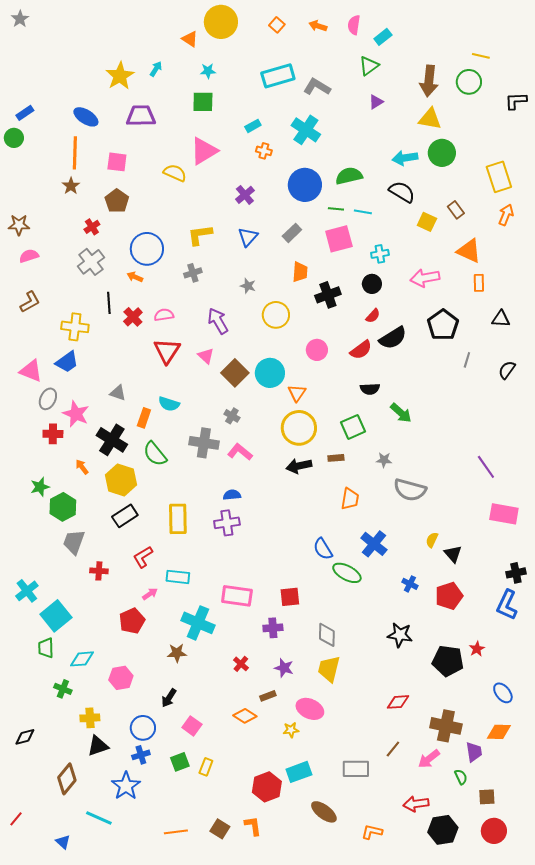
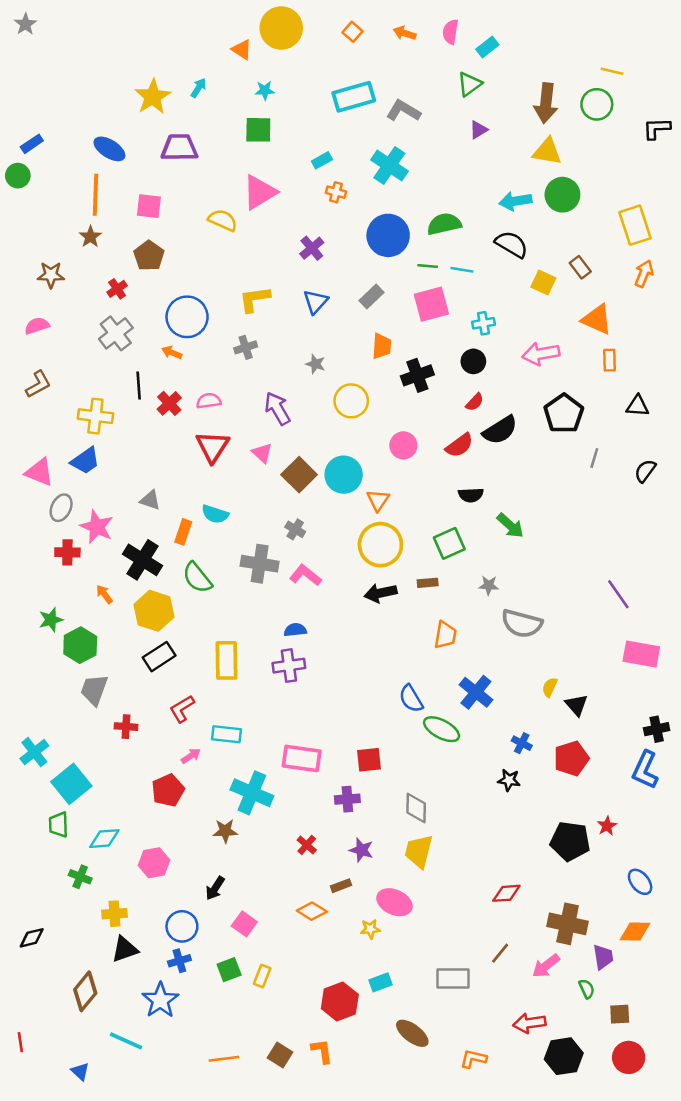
brown star: (19, 225) -> (51, 275), moved
black star: (400, 635) -> (509, 780), moved, size x0.7
cyan rectangle: (299, 772) -> (380, 982), size x0.7
red line: (16, 819) -> (20, 1042), turned -49

